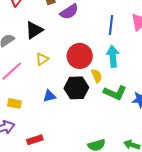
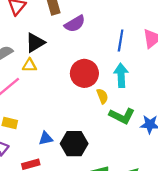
yellow triangle: (42, 59) -> (29, 65), moved, turned 32
black hexagon: (76, 88) -> (74, 144), moved
blue triangle: (49, 96) -> (46, 138), moved

